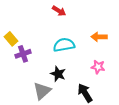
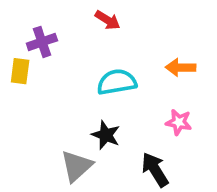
yellow rectangle: (11, 39) -> (20, 71), turned 48
purple cross: (23, 54) -> (42, 42), moved

